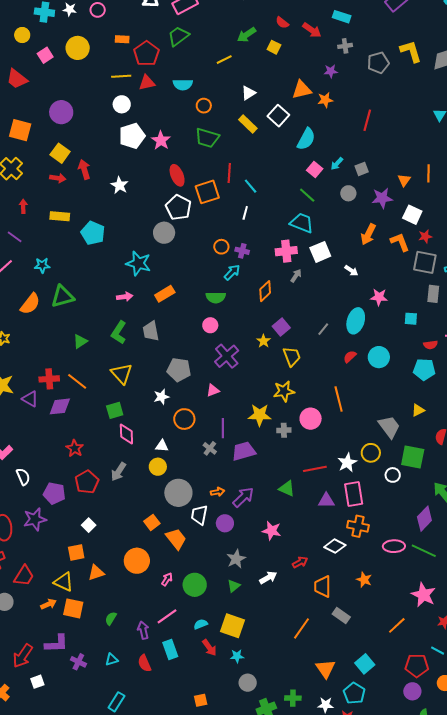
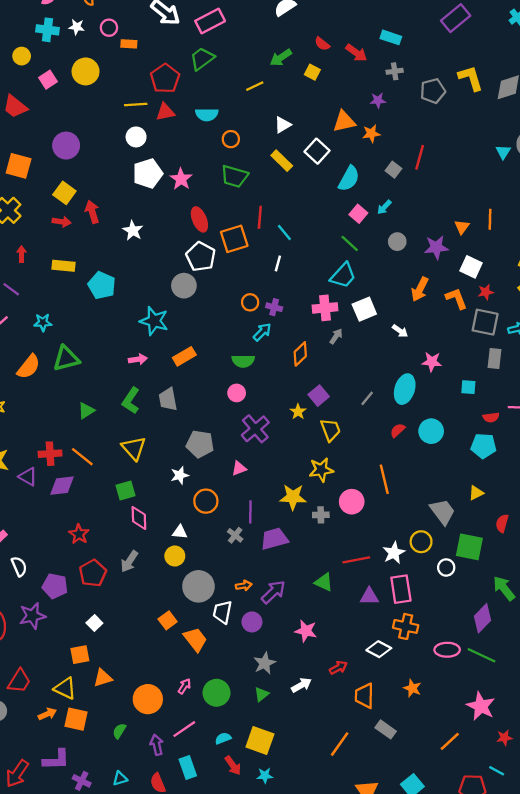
orange rectangle: (122, 39) -> (129, 44), moved
gray square: (362, 169) -> (393, 170), moved, turned -32
cyan trapezoid: (302, 223) -> (343, 275), turned 110
orange circle: (137, 561) -> (148, 699), moved

